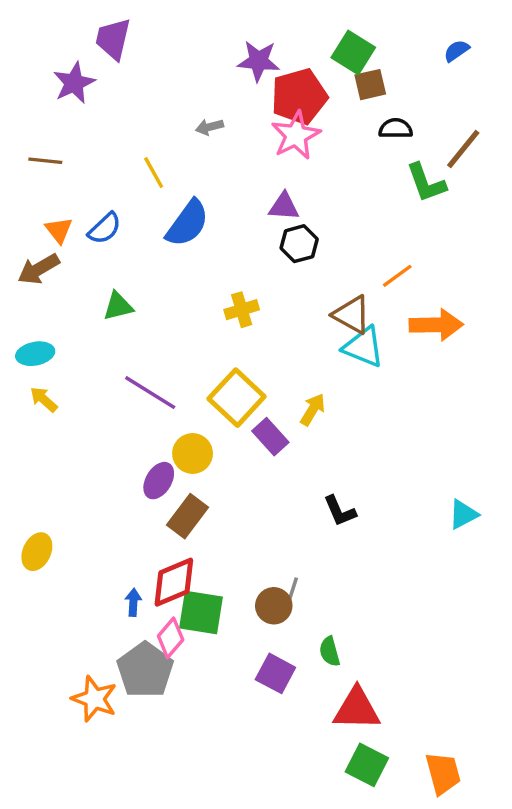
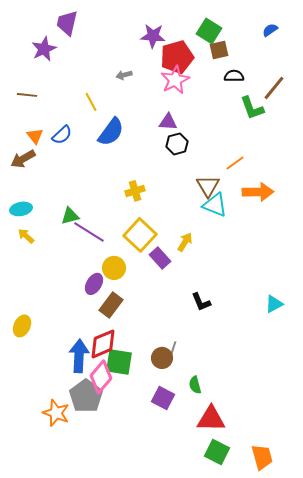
green triangle: (118, 306) -> (70, 216), moved
yellow cross: (242, 310) -> (135, 191), moved
brown triangle: (352, 315) -> (208, 186), turned 30
blue arrow: (133, 602) -> (79, 356), size x2.0
pink diamond: (171, 638) -> (101, 377), size x1.4

